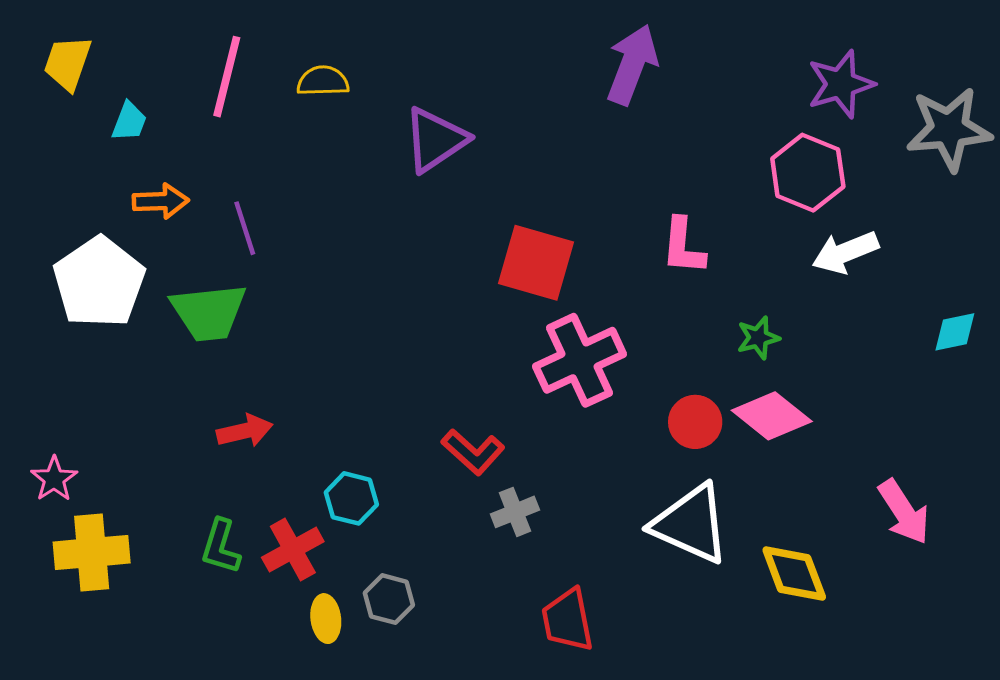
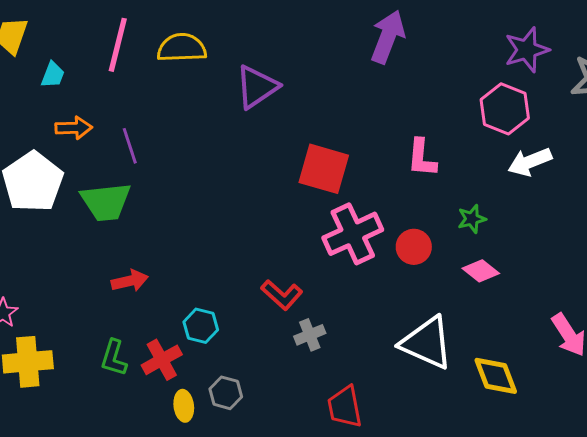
yellow semicircle: (323, 81) -> (182, 48), size x1.4
pink diamond: (772, 416) -> (481, 271), size x0.7
red circle: (695, 422) -> (414, 247), moved

